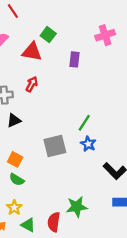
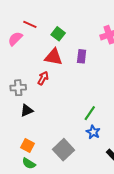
red line: (13, 11) -> (30, 24), moved, turned -32
red triangle: (32, 52) -> (54, 57), moved
gray square: (55, 146) -> (64, 150), moved, turned -30

